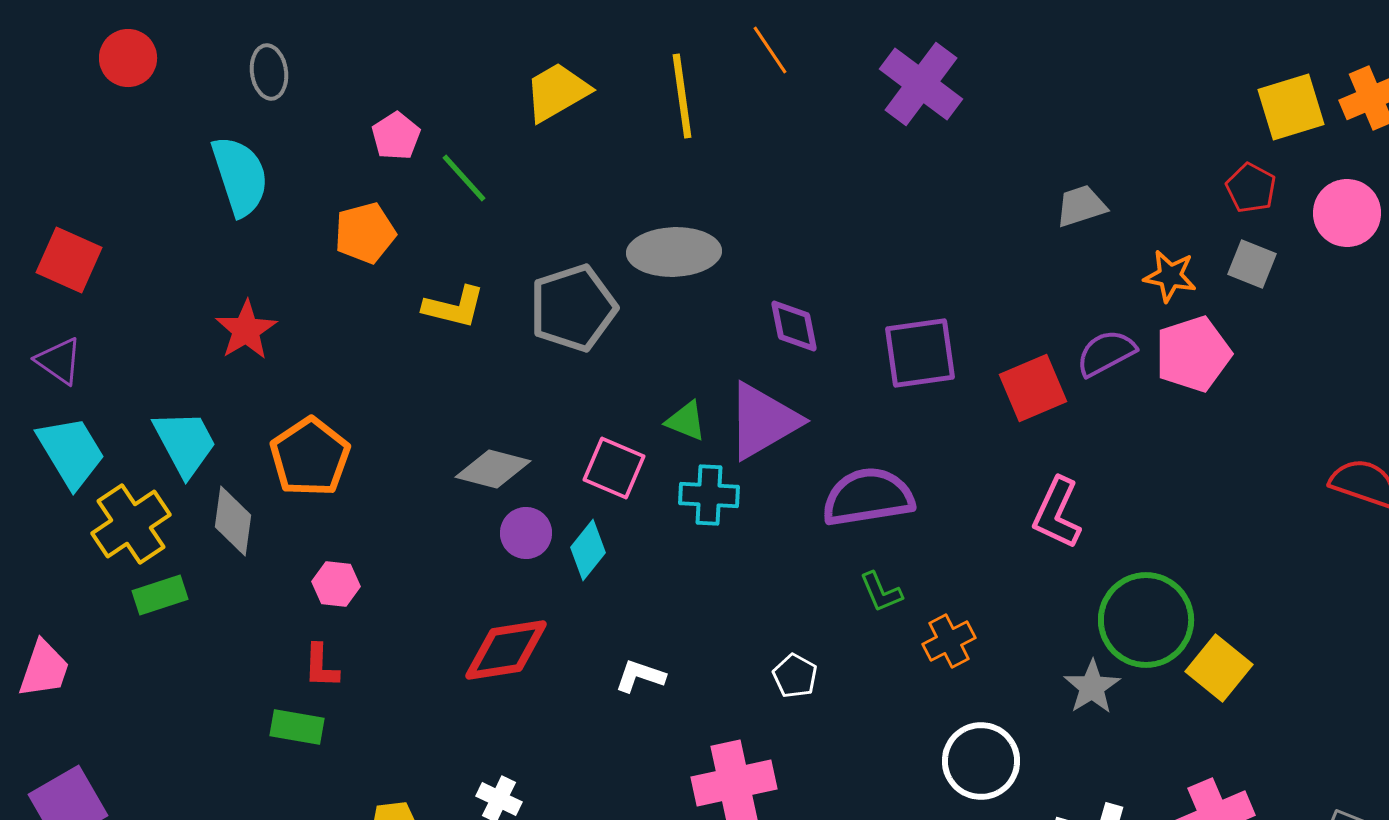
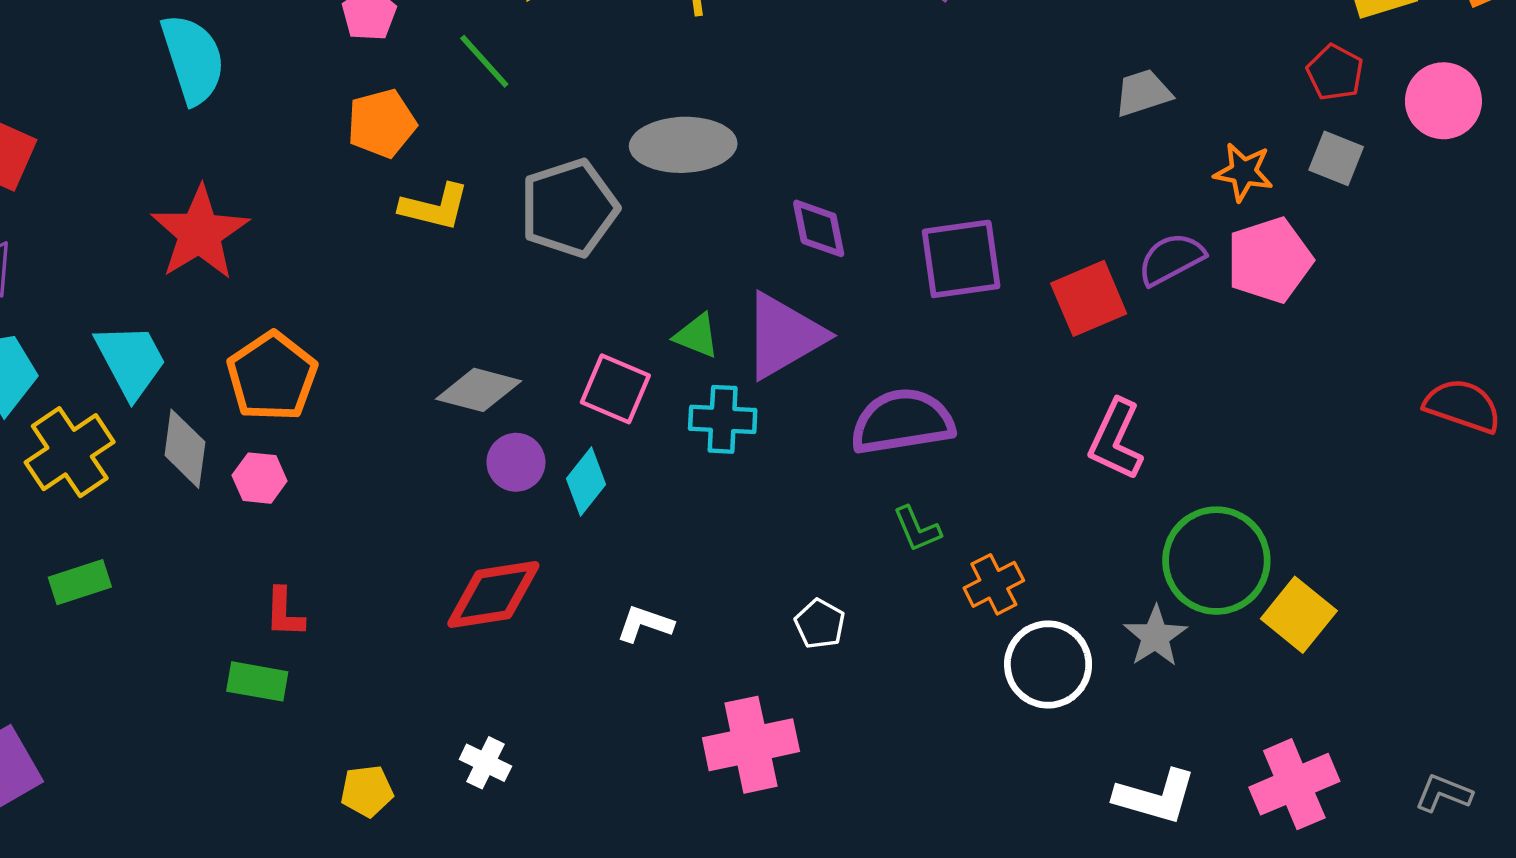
green line: (464, 178) -> (484, 61), moved
orange pentagon: (365, 233) -> (382, 123), moved
red star: (246, 330) -> (200, 233), size x1.4
pink hexagon: (336, 584) -> (260, 478), moved
green rectangle: (160, 595) -> (80, 582), moved
white circle: (981, 761) -> (1048, 664), moved

